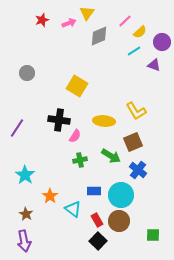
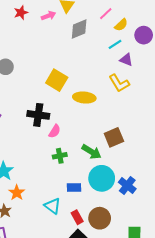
purple triangle: (154, 65) -> (126, 60), moved
yellow L-shape: (136, 111) -> (119, 83), moved
yellow ellipse: (104, 121) -> (84, 98), moved
blue cross: (138, 170) -> (127, 185), moved
cyan circle: (121, 195) -> (102, 178), moved
orange star: (50, 196) -> (17, 193), moved

